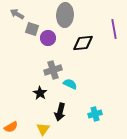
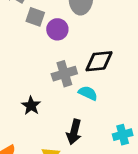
black diamond: (83, 43) -> (99, 61), moved
black star: (40, 93) -> (31, 106), moved

